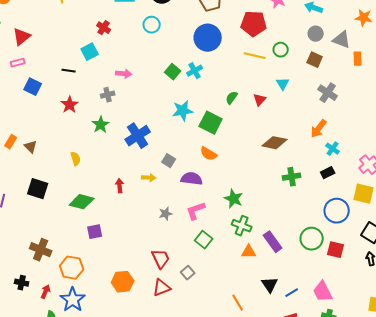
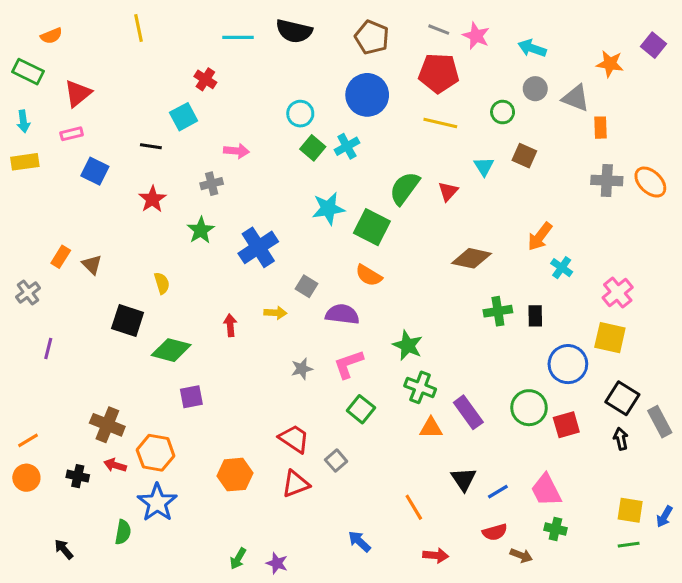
cyan circle: (152, 25) -> (300, 114), moved
green circle: (281, 50) -> (503, 112), moved
brown square: (315, 60) -> (524, 156), moved
gray cross: (328, 93) -> (607, 180), moved, turned -30
green semicircle: (232, 98) -> (405, 188), size x1.6
black rectangle: (328, 173) -> (535, 316), moved, turned -64
black square: (38, 189) -> (128, 321), moved
red square: (336, 250) -> (566, 425), turned -30
red trapezoid: (161, 259) -> (294, 439), turned -30
red arrow: (46, 292) -> (115, 465), moved, turned -96

